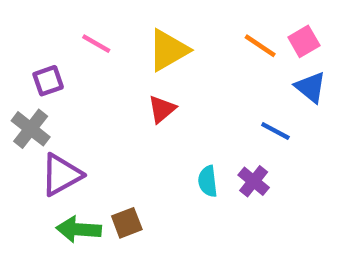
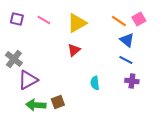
purple square: (48, 81) -> (17, 19), moved, turned 32
blue triangle: (310, 87) -> (127, 40), moved
purple cross: (254, 181) -> (132, 81), moved, turned -32

